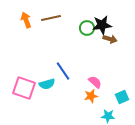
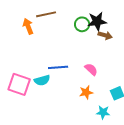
orange arrow: (26, 20) -> (28, 26), moved
blue line: (63, 71) -> (58, 67), turned -60
pink semicircle: (95, 82) -> (91, 69), moved

